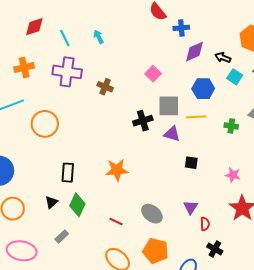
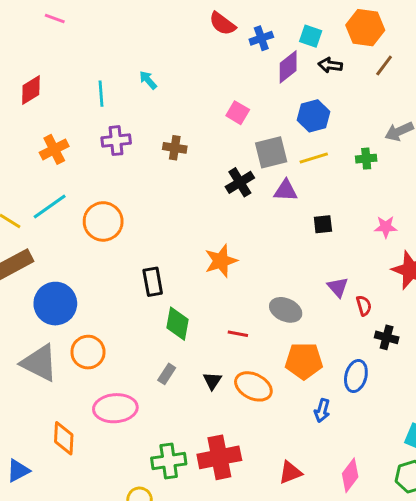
red diamond: (34, 27) -> (31, 90), moved
cyan line: (65, 38) -> (101, 94), turned 36
purple cross: (67, 72) -> (116, 141), size x0.7
cyan square: (235, 77) -> (311, 36), moved
black triangle: (51, 202) -> (212, 381), moved

